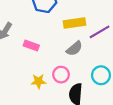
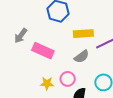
pink rectangle: (31, 45) -> (43, 51), size x1.5

